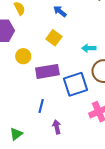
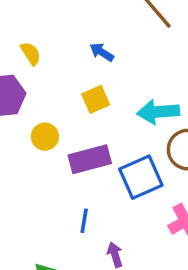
yellow square: (54, 38) -> (96, 99), turned 35
cyan arrow: (89, 48) -> (158, 112), size x1.6

